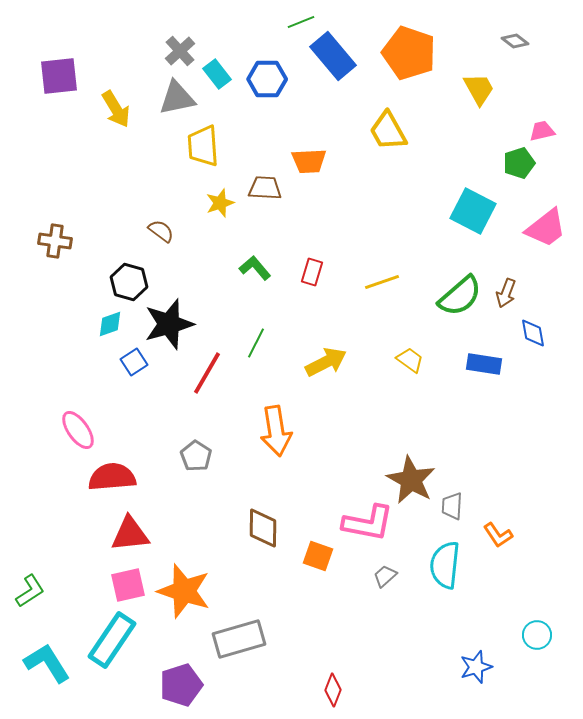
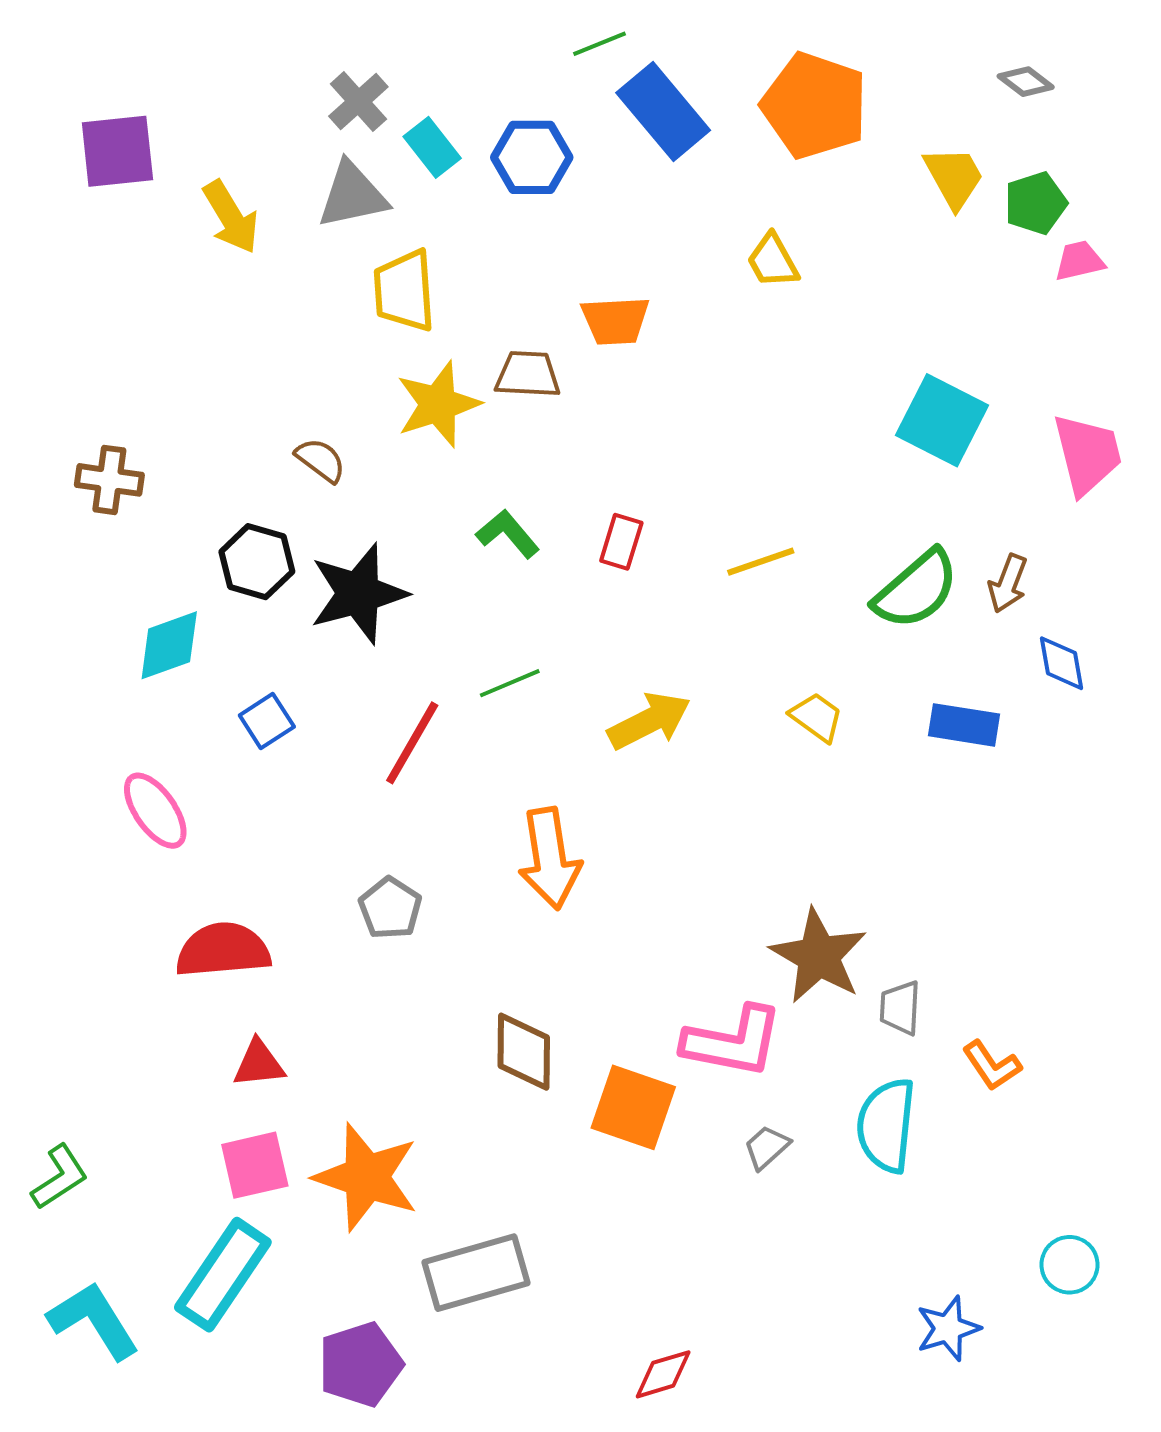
yellow trapezoid: (388, 131) -> (773, 261), size x0.7
green pentagon: (519, 163) -> (1036, 203), moved
yellow star: (220, 203) -> (438, 404), size x1.5
pink trapezoid: (546, 228) -> (1087, 454), turned -66
cyan diamond: (110, 324) -> (169, 645), moved, size x1.4
black star: (169, 324) -> (358, 594), moved
green line: (256, 343) -> (510, 683), turned 40
pink ellipse: (78, 430) -> (155, 811), moved
red triangle: (130, 534) -> (259, 1064), size x0.7
orange square: (318, 556) -> (633, 1107), size x1.4
red diamond: (333, 690) -> (663, 1374), turned 52

